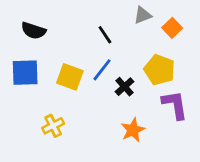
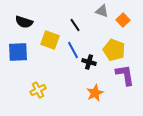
gray triangle: (143, 15) -> (102, 11), turned 40
blue line: (102, 70) -> (73, 50), turned -66
yellow square: (70, 77) -> (50, 40), moved
black cross: (124, 87) -> (89, 62), turned -32

